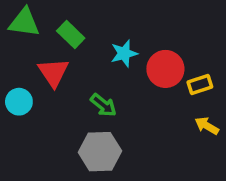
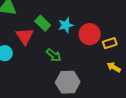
green rectangle: (71, 34) -> (43, 23), moved
gray hexagon: (100, 152) -> (68, 82), moved

